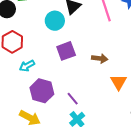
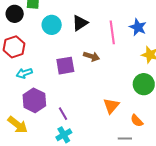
cyan circle: (55, 21) -> (52, 25), moved
brown arrow: (100, 58) -> (91, 56), moved

